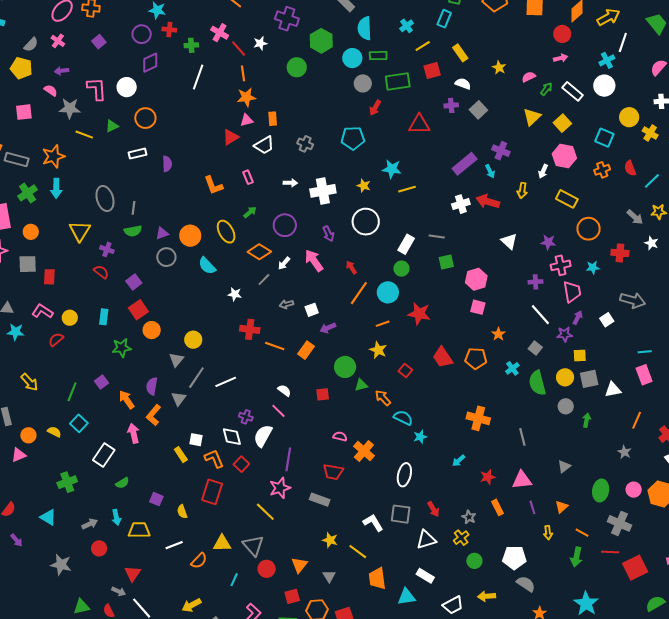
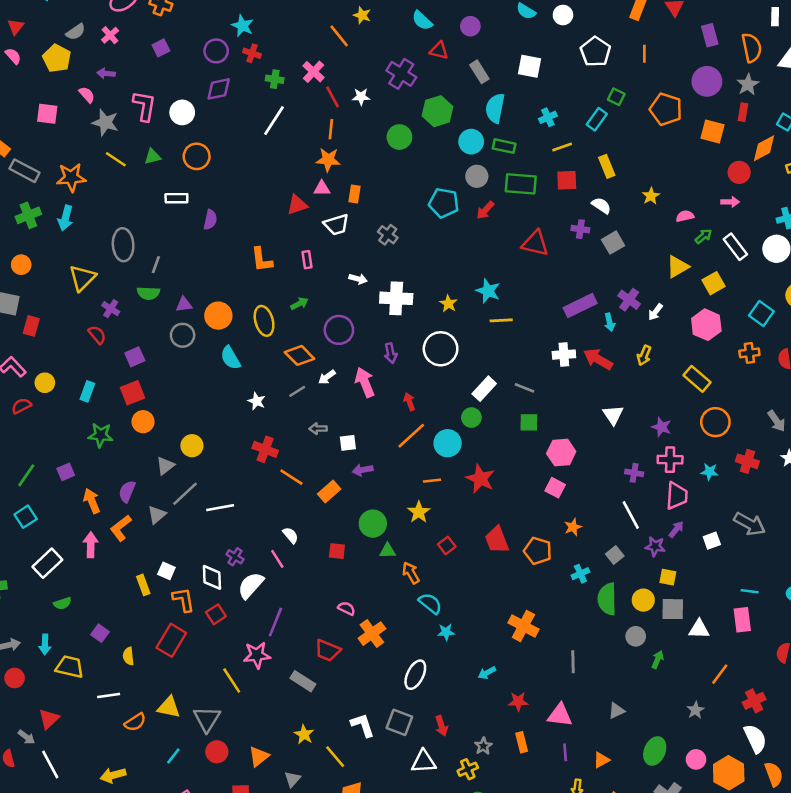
cyan pentagon: (353, 138) -> (444, 203), moved
white arrow: (543, 171) -> (655, 312), moved

